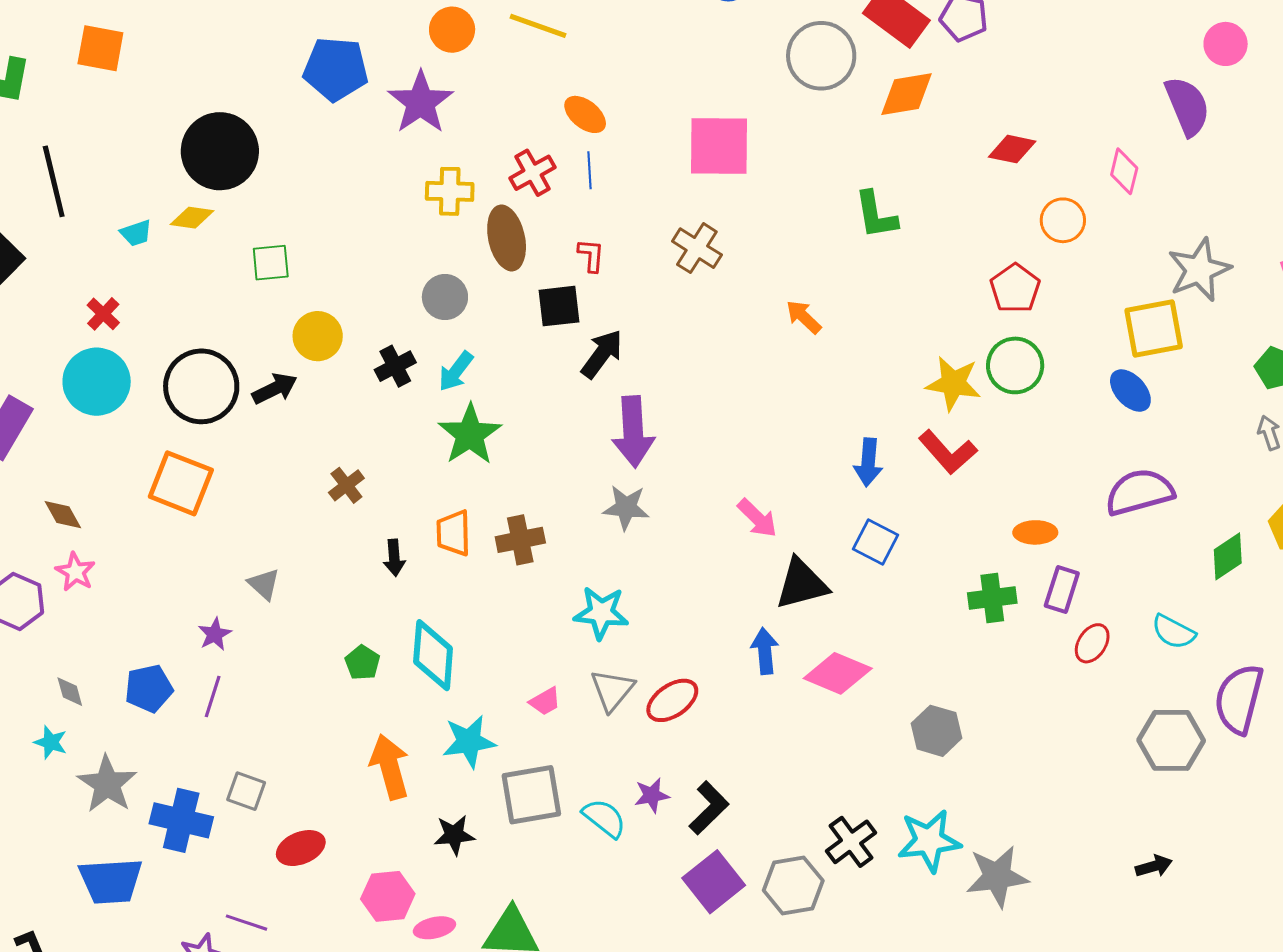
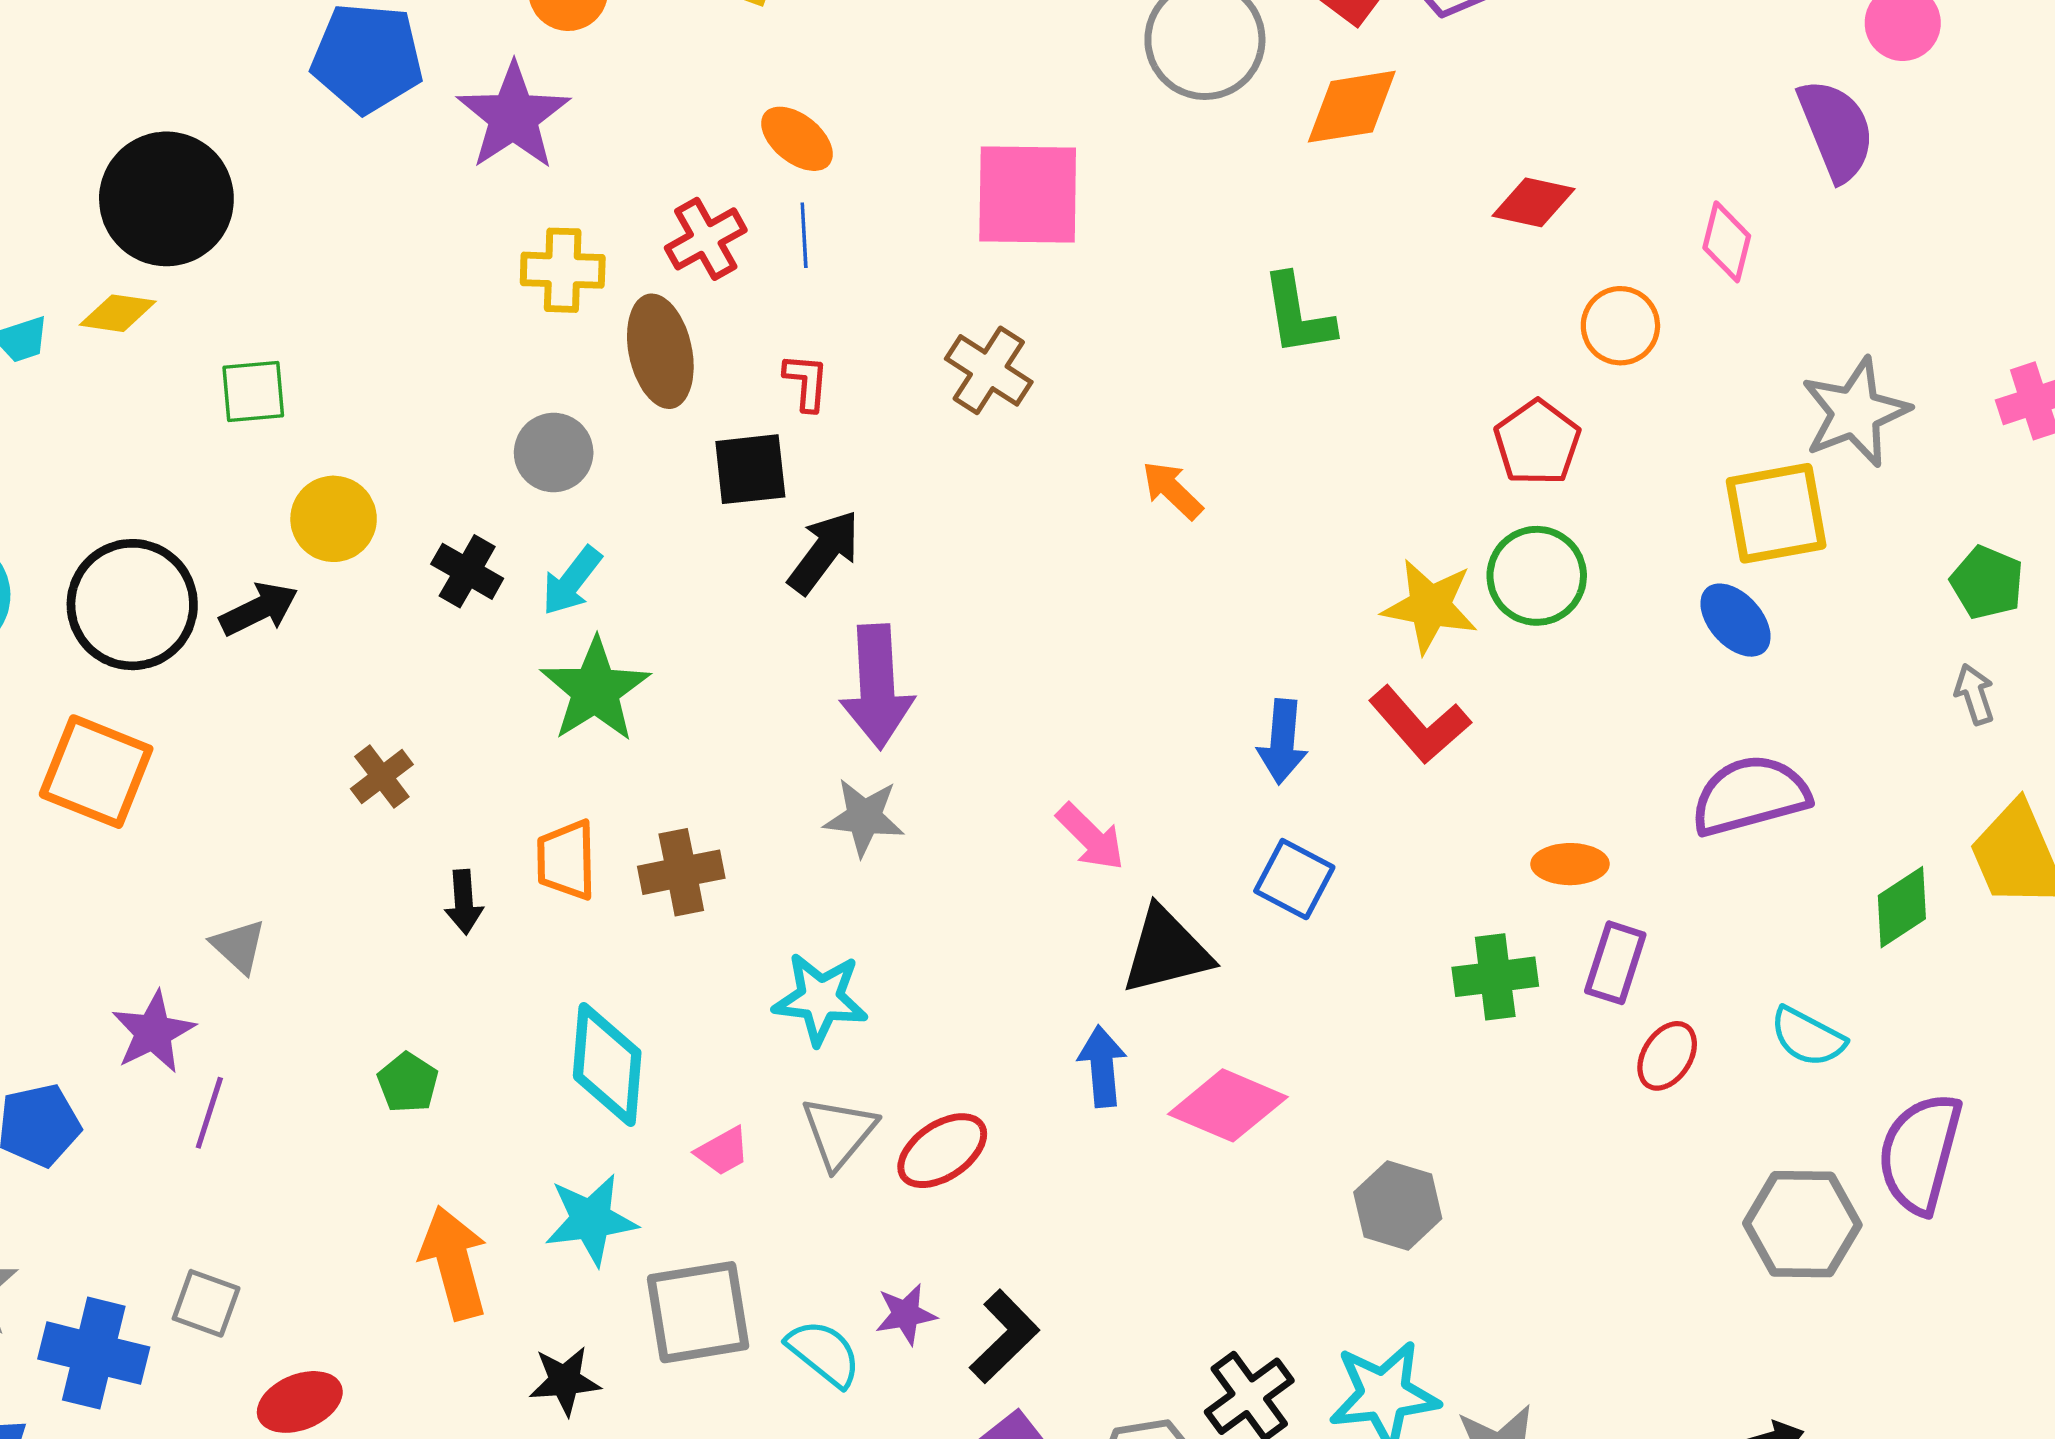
black cross: (395, 366) -> (467, 571), turned -33
purple star: (215, 634) -> (153, 1032), size x1.4
cyan diamond: (433, 655) -> (607, 1065), moved
purple line: (213, 696) -> (209, 1113), moved

